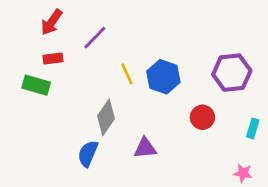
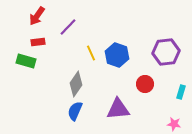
purple triangle: (145, 148) -> (118, 109), moved, size x1.4
blue semicircle: (88, 154) -> (75, 111), moved

